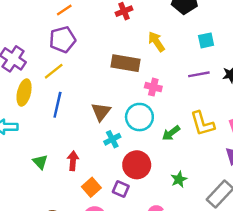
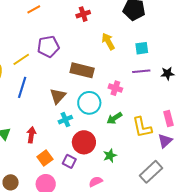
purple pentagon: (63, 40) -> (48, 47), moved
cyan square: (206, 40) -> (142, 48), moved
brown rectangle: (126, 63) -> (82, 70), moved
pink cross: (153, 87) -> (115, 88), moved
yellow L-shape: (202, 124) -> (142, 127), moved
green star: (179, 179) -> (110, 156), moved

